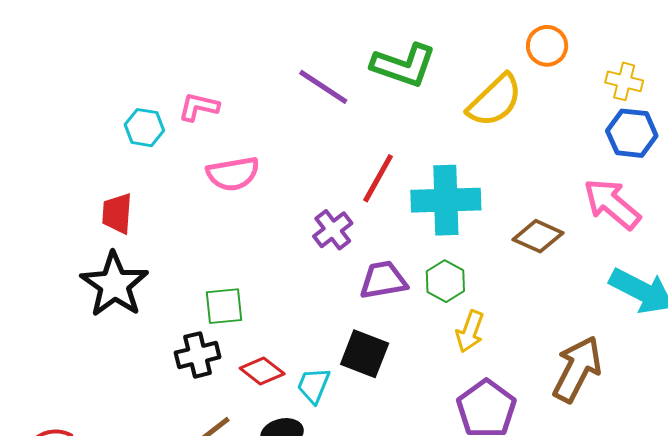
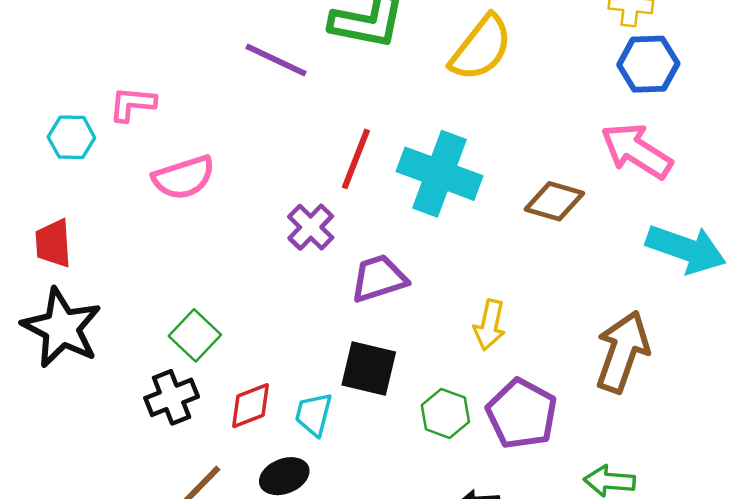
cyan cross: (446, 200) -> (440, 174), turned 30
green hexagon: (445, 281) -> (445, 413), moved
green square: (224, 306) -> (195, 335), turned -33
red diamond: (262, 371) -> (250, 406), turned -51

